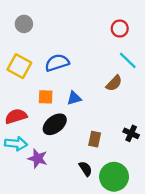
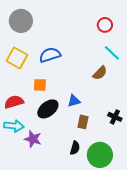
gray circle: (24, 24) -> (21, 21), size x1.5
blue triangle: (74, 98) -> (74, 101), moved
black semicircle: (86, 169) -> (75, 148), turned 48

